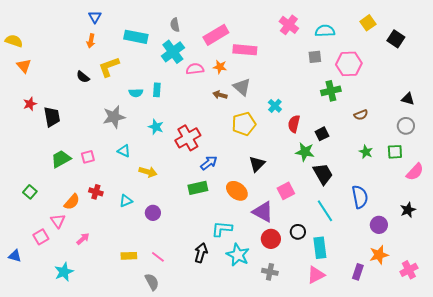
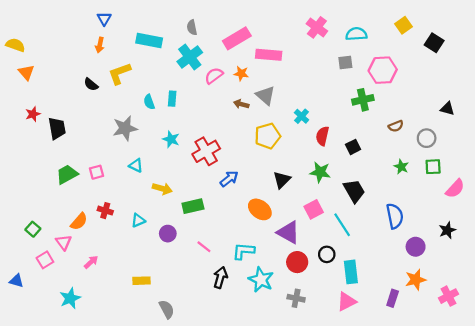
pink semicircle: (195, 69) -> (214, 76), turned -30
cyan semicircle: (136, 93) -> (149, 102), turned 72
gray circle: (406, 126) -> (427, 138), moved
green star: (305, 152) -> (320, 172), moved
green rectangle: (198, 188) -> (193, 206), moved
green square: (30, 192) -> (33, 229), moved
cyan line: (325, 211) -> (342, 225), moved
pink line: (158, 257) -> (204, 247), moved

